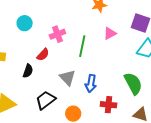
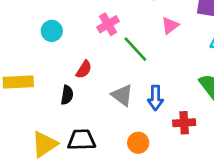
pink cross: (57, 34) -> (108, 24), moved
green line: (82, 46) -> (135, 49), turned -45
black trapezoid: (46, 100) -> (82, 140), moved, turned 45

